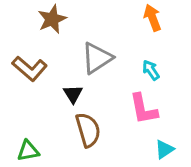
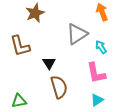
gray triangle: (97, 58) -> (77, 34), moved
brown L-shape: (30, 69) -> (20, 46), turned 35
cyan triangle: (164, 149) -> (97, 100), moved

